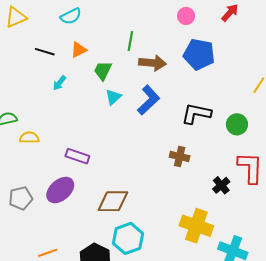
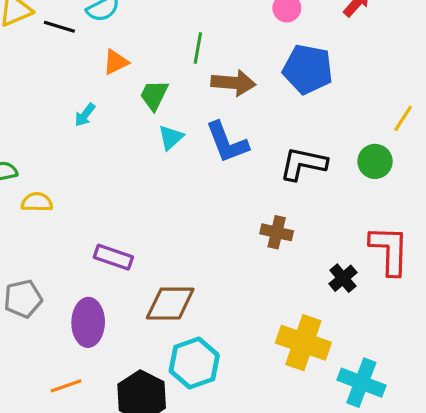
black line: (45, 52) -> (59, 27), moved
blue L-shape: (149, 100) -> (227, 142), turned 112
green circle: (237, 124) -> (375, 161), moved
purple rectangle: (77, 156) -> (113, 257), moved
purple ellipse: (60, 190) -> (88, 322), moved, turned -48

